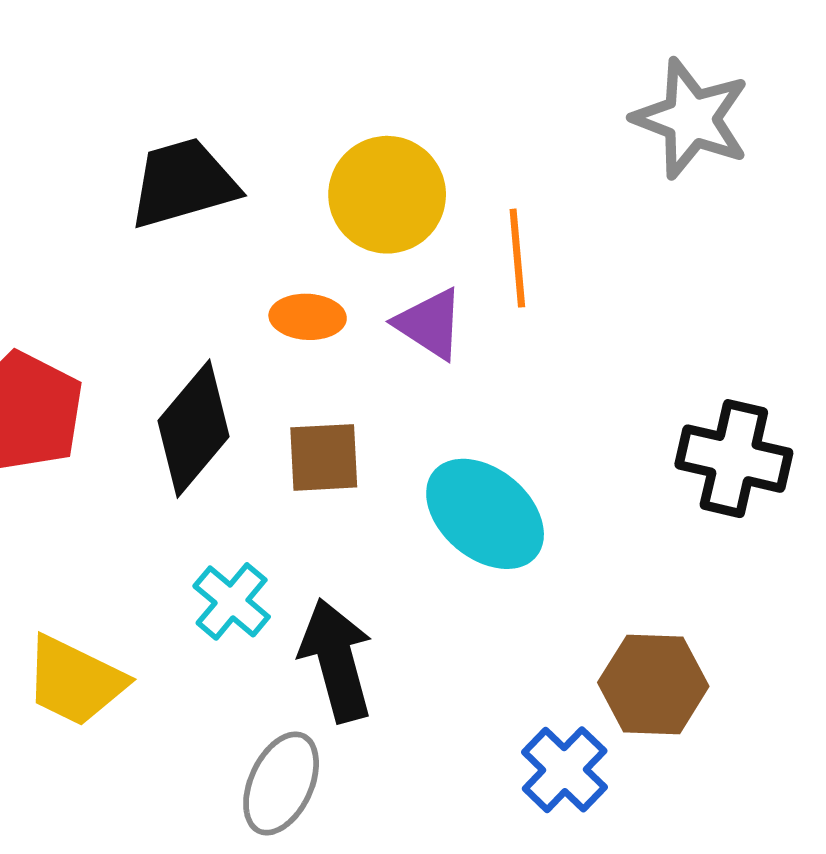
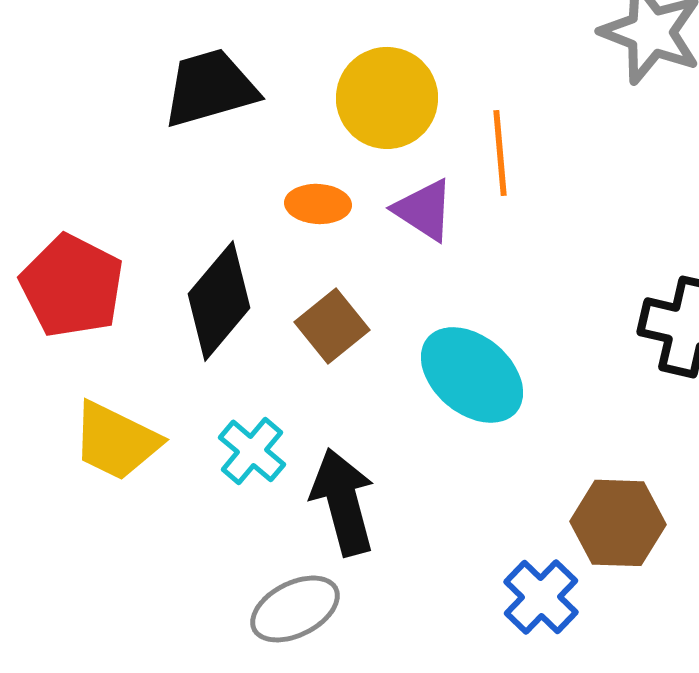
brown square: (324, 457) -> (332, 326), turned -36
yellow trapezoid: (75, 681) -> (116, 441), moved
gray ellipse: (281, 783) -> (295, 609), turned 38

